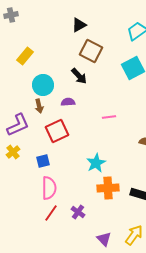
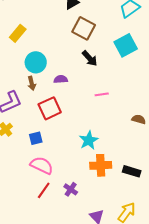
black arrow: (79, 76) -> (90, 58), moved
pink semicircle: (49, 188) -> (42, 165), turned -65

